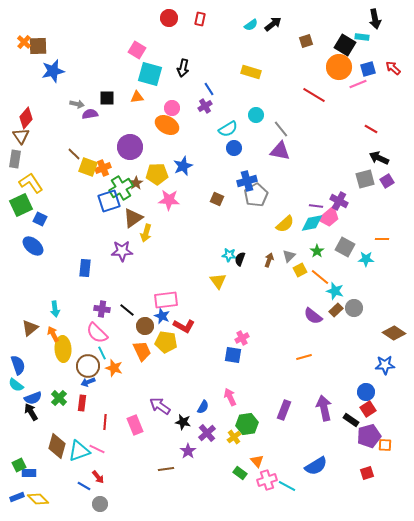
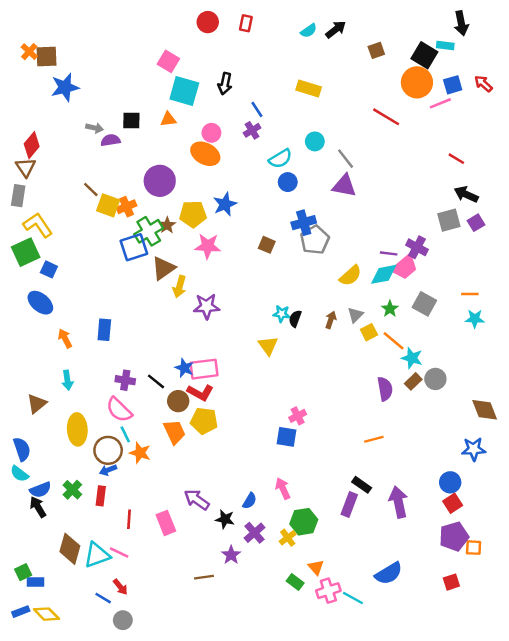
purple star: (122, 251) -> (207, 306), moved
cyan star: (366, 259) -> (475, 319), moved
blue star: (162, 316) -> (184, 368), moved
purple semicircle: (313, 316) -> (385, 389), turned -138
red L-shape: (184, 326) -> (200, 392), moved
brown diamond: (394, 333) -> (485, 410), turned 35
orange arrow: (53, 334) -> (65, 338), moved
black rectangle: (351, 420) -> (362, 485), moved

